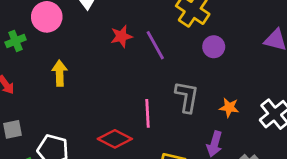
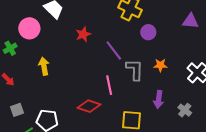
purple line: (155, 45) -> (114, 51), moved
orange star: (229, 108) -> (160, 65), moved

